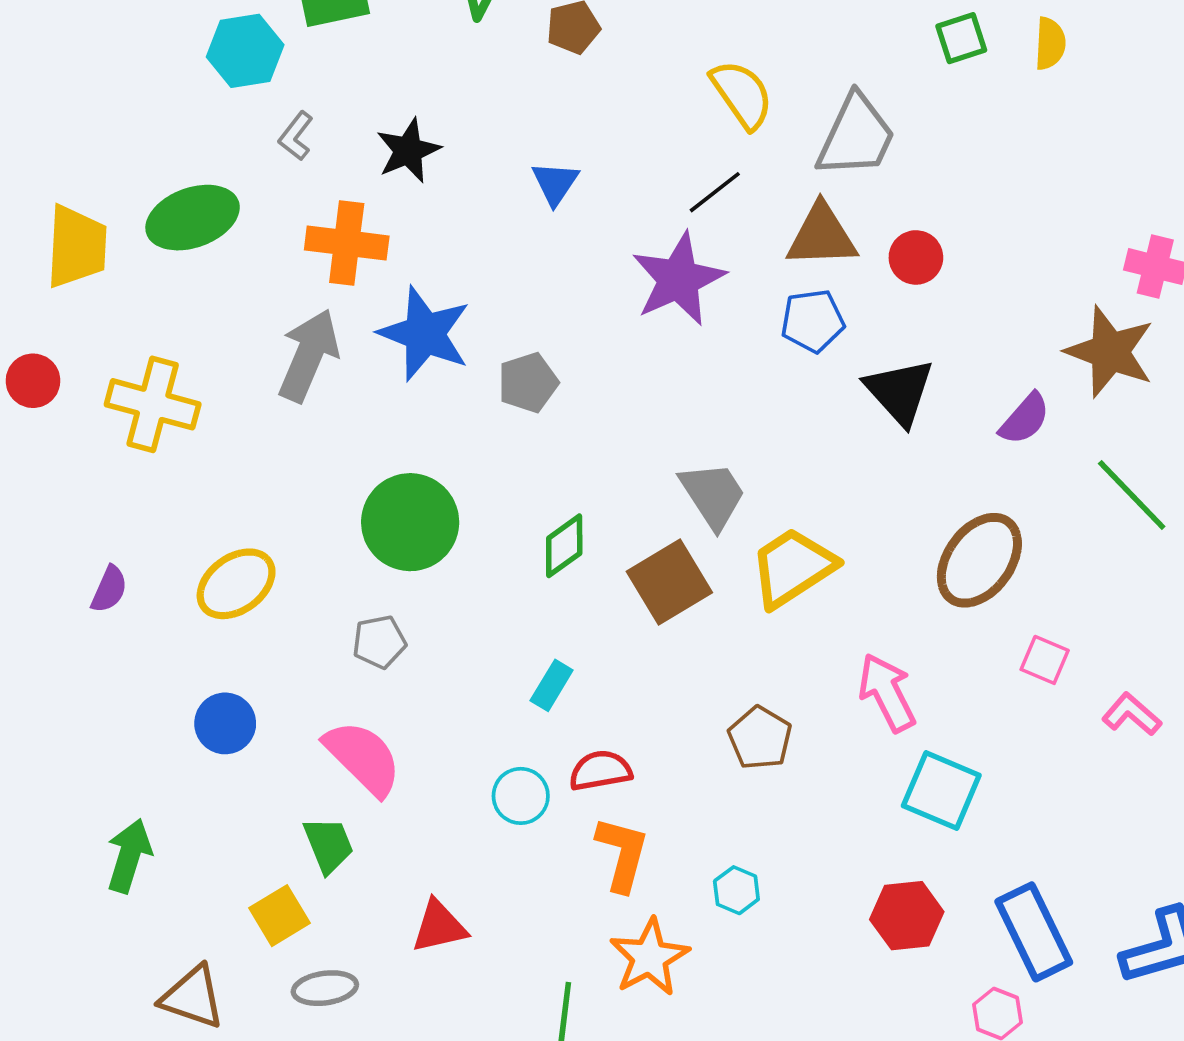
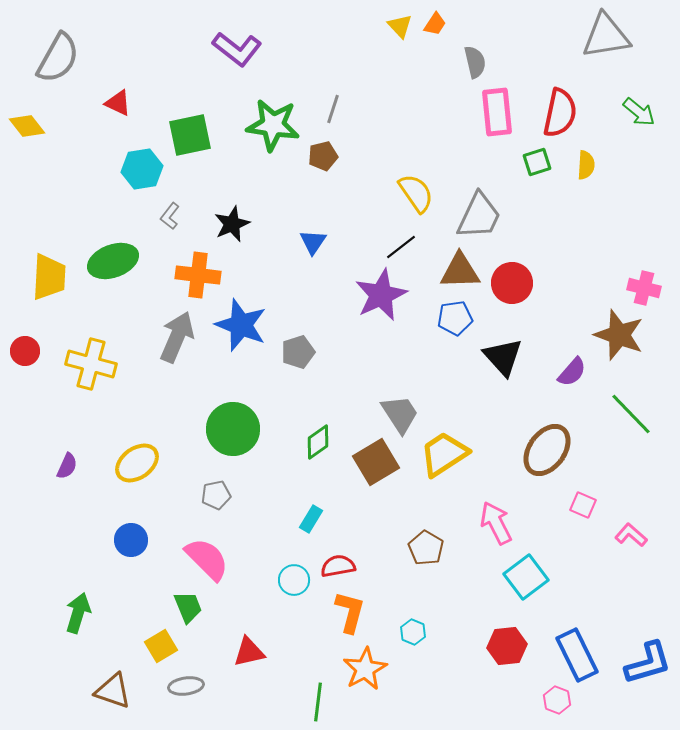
red circle: (916, 257) -> (512, 283), size x1.4
cyan square: (941, 790) -> (526, 577), turned 30

